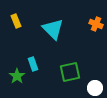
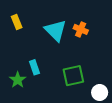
orange cross: (96, 24) -> (81, 29), moved

